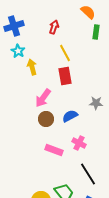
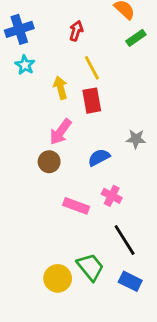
green rectangle: (96, 32) -> (136, 38), turned 48
yellow arrow: (32, 67) -> (60, 88), moved
brown circle: (46, 119) -> (49, 162), moved

